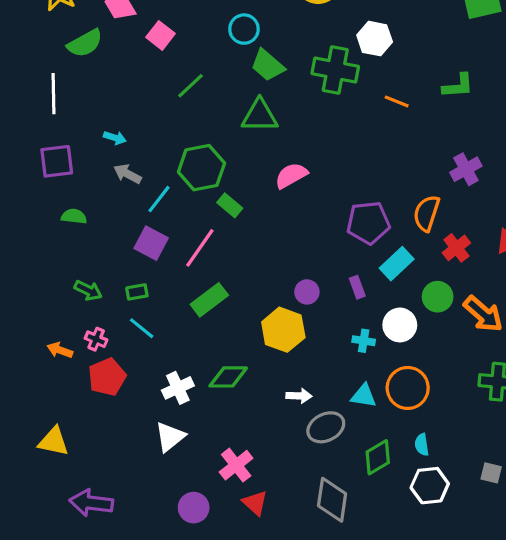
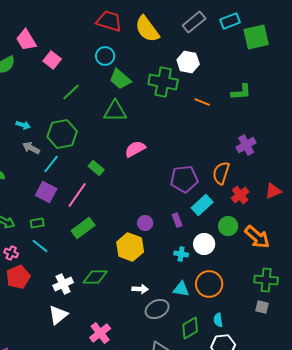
green hexagon: (201, 168) -> (62, 134), moved
gray square: (491, 473) -> (262, 307), moved

